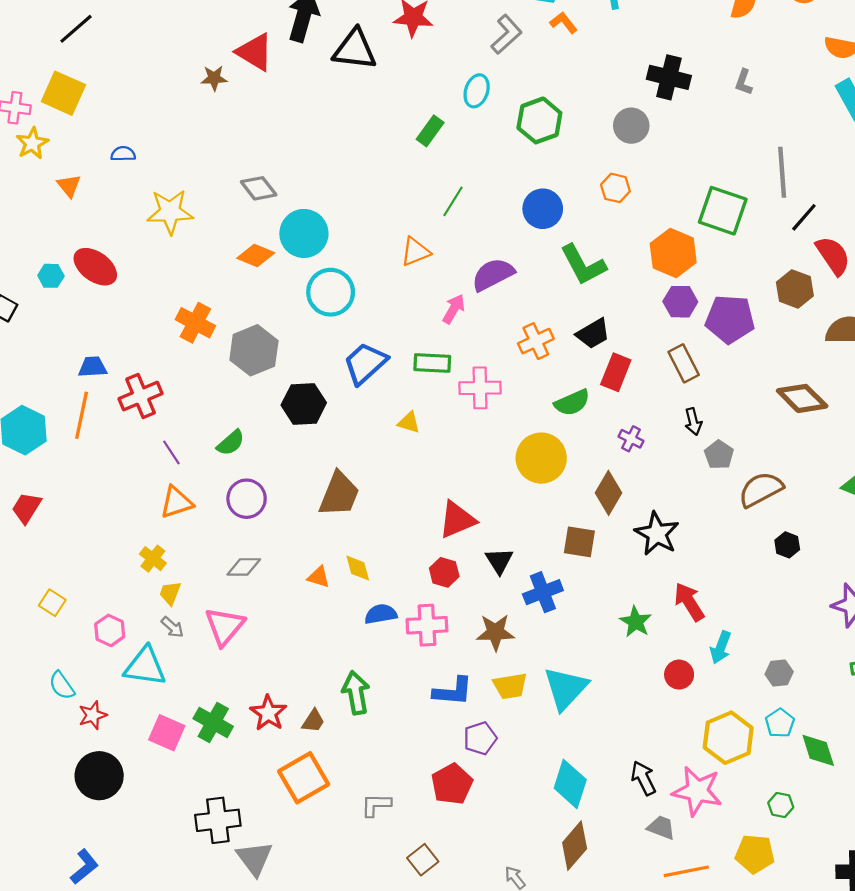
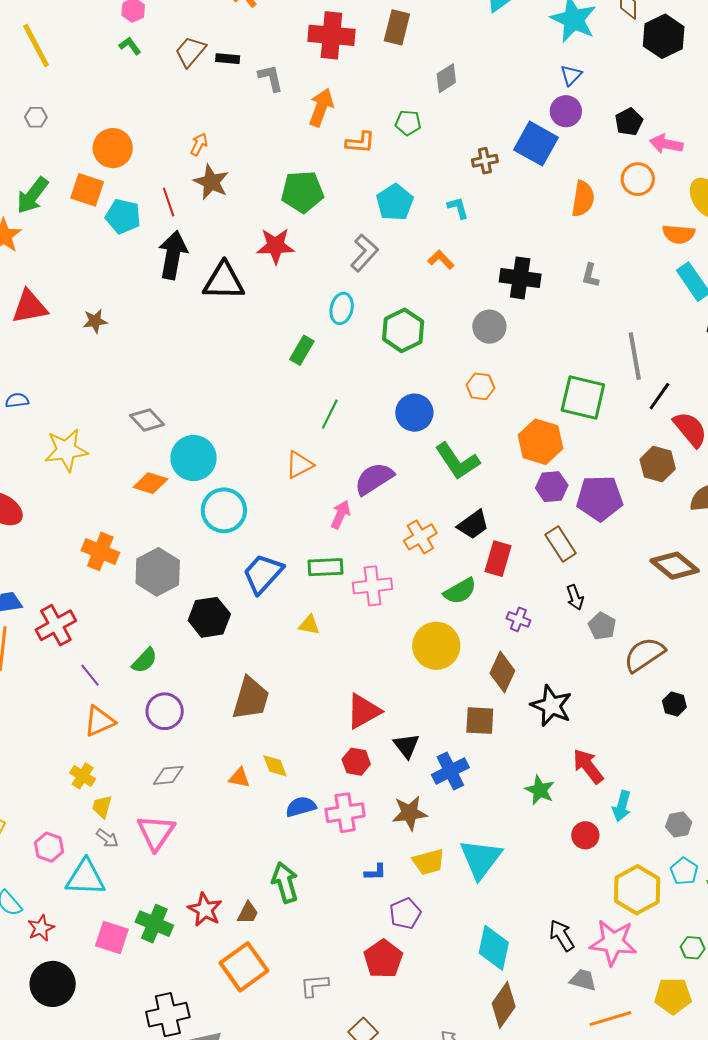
orange L-shape: (564, 23) -> (441, 260), moved
red triangle: (255, 52) -> (29, 307), moved, turned -36
blue L-shape: (453, 691) -> (375, 872), size x0.6

